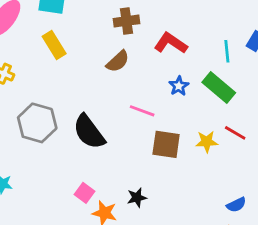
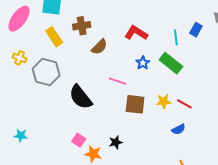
brown cross: (126, 21) -> (82, 26), moved
gray hexagon: (37, 123) -> (46, 72), moved
red line: (235, 133) -> (184, 104), moved
blue semicircle: (236, 205) -> (179, 129), moved

